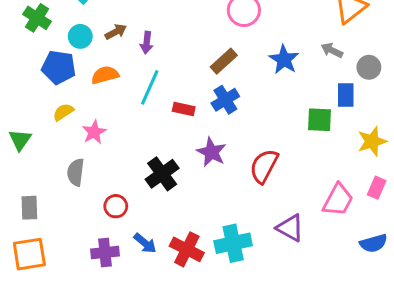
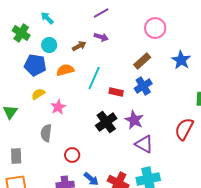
brown arrow: (116, 32) -> (79, 46), moved
purple arrow: (147, 43) -> (101, 37), moved, turned -80
red semicircle: (264, 166) -> (184, 129), moved
black cross: (162, 174) -> (106, 122), moved
purple triangle: (290, 228) -> (144, 144), moved

